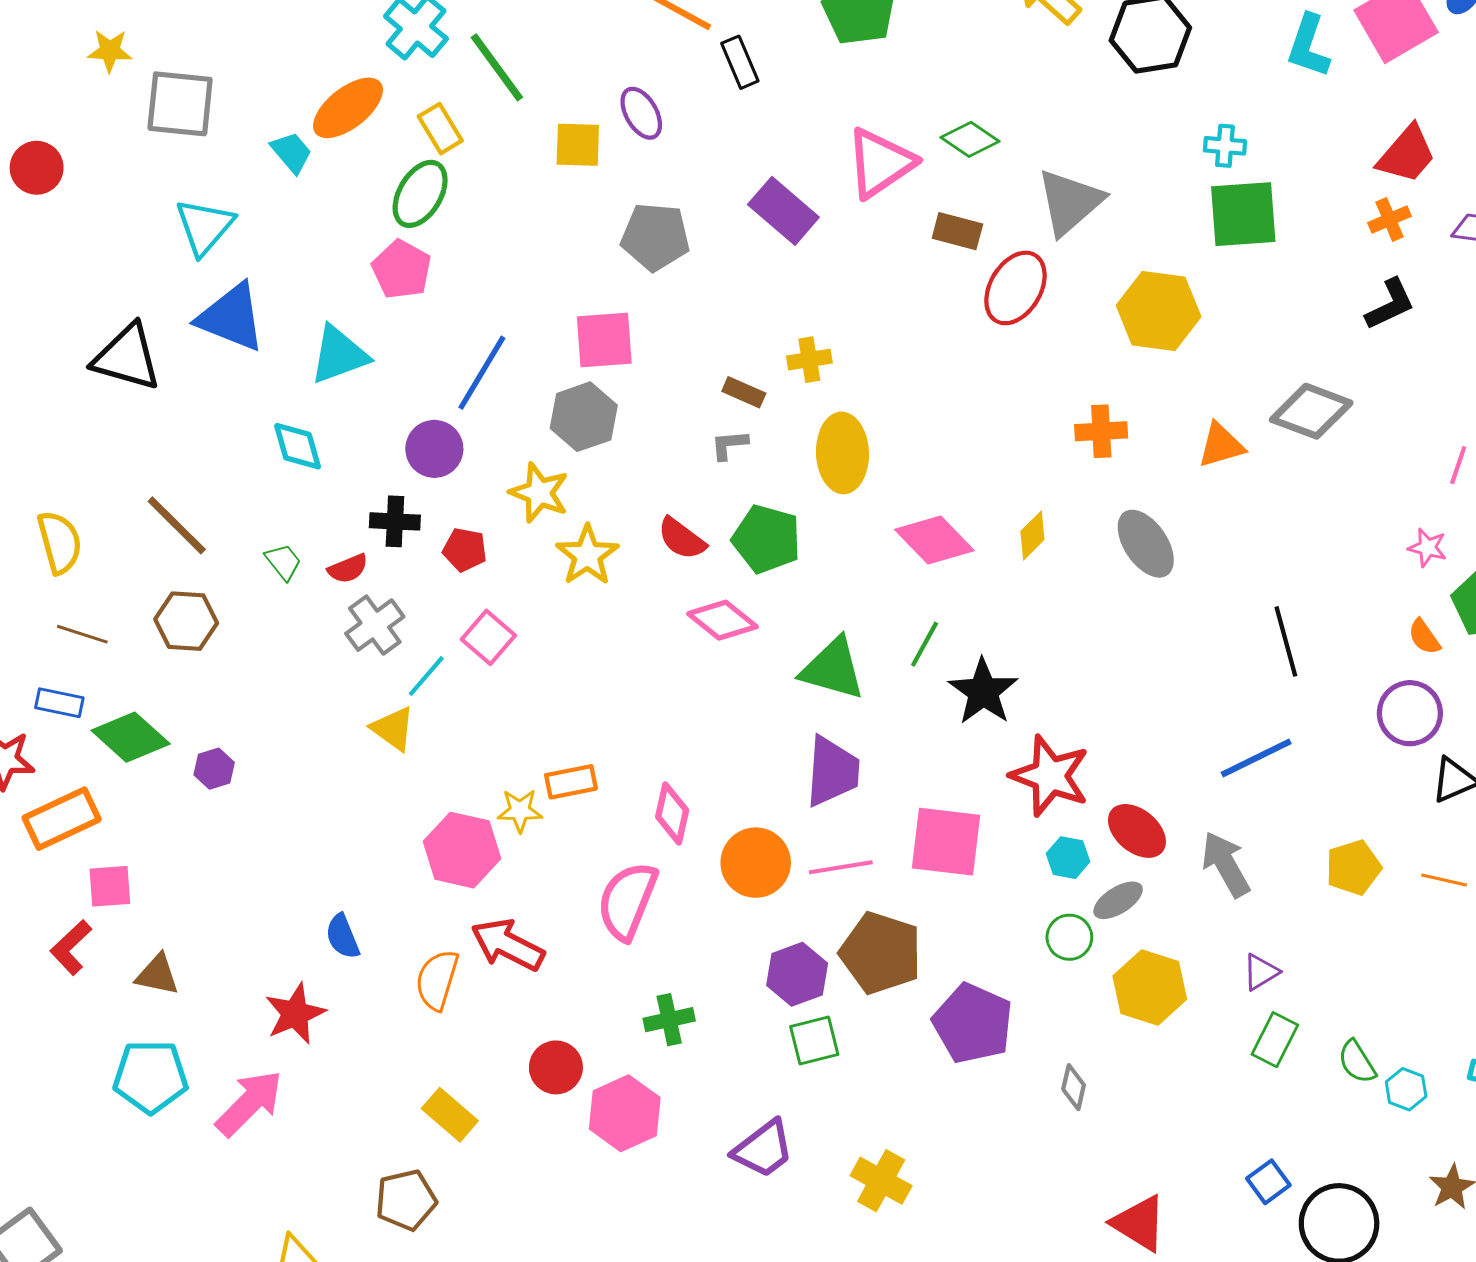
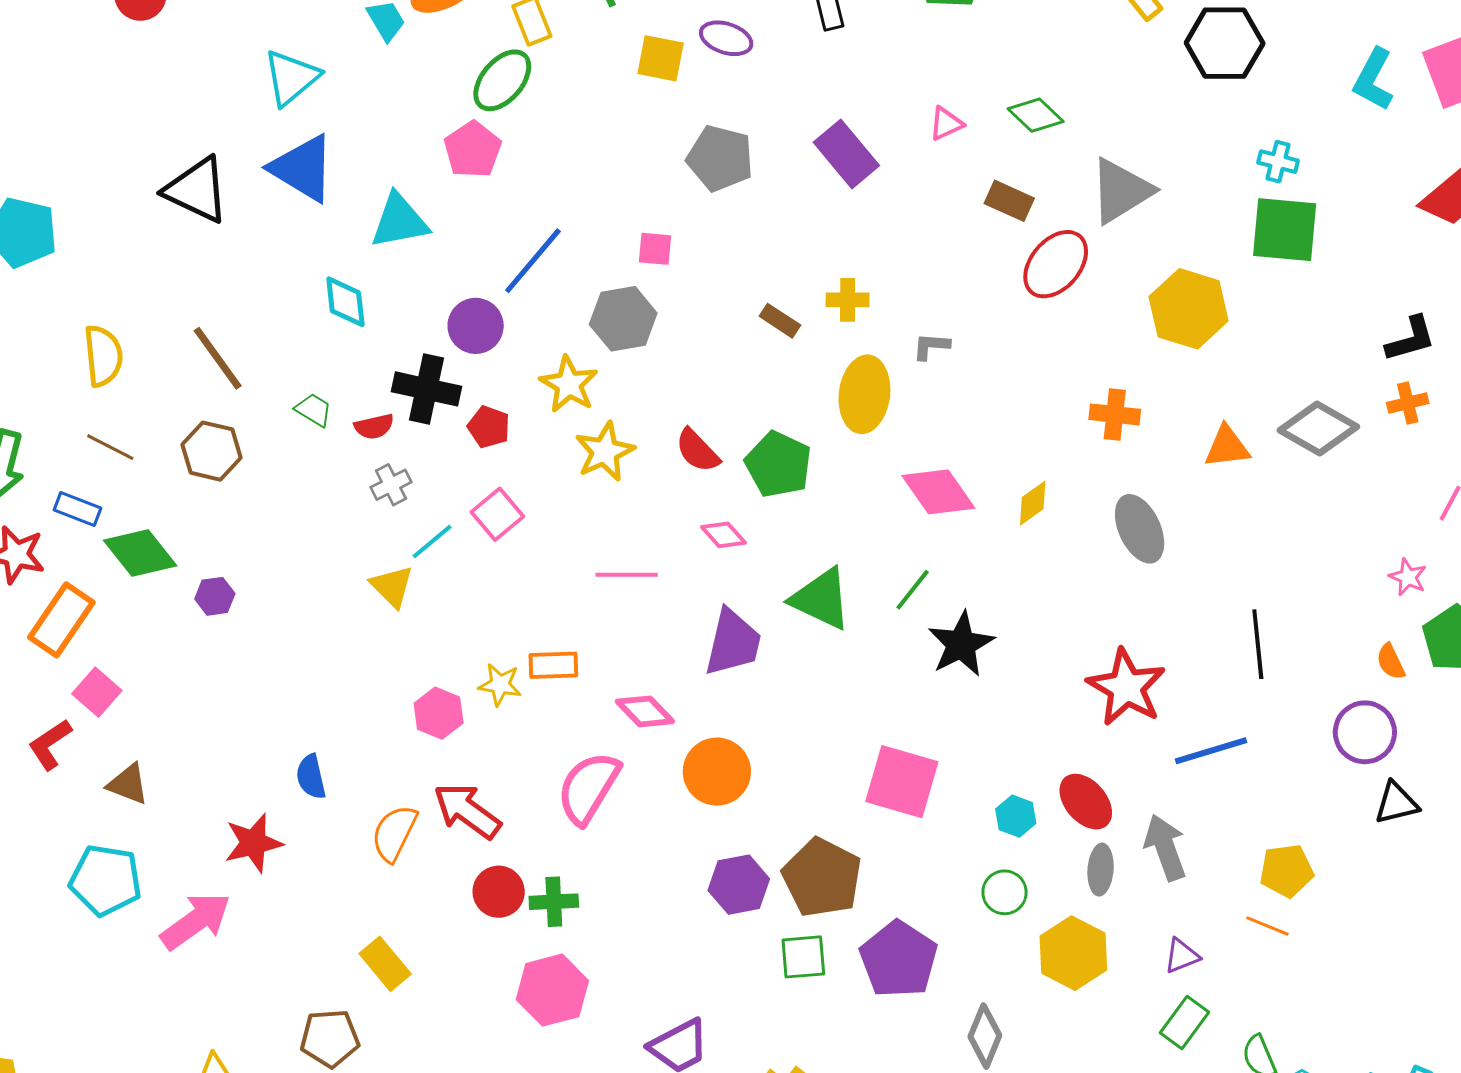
purple ellipse: (641, 113) -> (726, 38), turned -51
pink triangle: (880, 163) -> (946, 124), size x0.5
orange cross: (1390, 219) -> (1408, 403), moved
pink square: (604, 340) -> (655, 249), size x0.6
gray L-shape: (729, 445) -> (931, 346), moved
black cross: (395, 521) -> (426, 389), size x1.4
green trapezoid: (283, 562) -> (314, 410), turned -30
pink diamond: (722, 620) -> (723, 535), size x0.7
gray cross: (375, 625) -> (391, 485), size x0.7
purple trapezoid: (832, 771) -> (733, 643), moved
red star: (1050, 776) -> (1126, 687), moved
pink diamond: (672, 813) -> (645, 711), turned -66
orange rectangle: (62, 819) -> (61, 620), turned -40
pink hexagon: (462, 850) -> (439, 713), size x0.7
pink line: (841, 867) -> (627, 575), moved
orange line: (1444, 880) -> (1267, 926), moved
pink square: (110, 886) -> (97, 692), turned 36
gray ellipse: (1118, 900) -> (1101, 870), moved, turned -63
green cross: (669, 1020) -> (554, 902), moved
green square: (814, 1041) -> (803, 957), moved
red circle: (556, 1067) -> (499, 892), moved
gray diamond: (1074, 1087) -> (985, 1036), size x1.4

